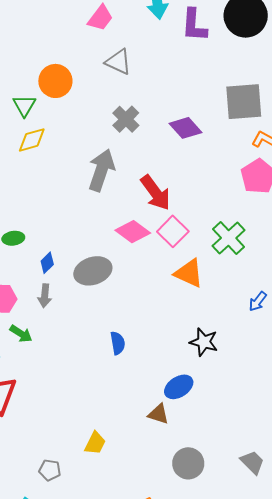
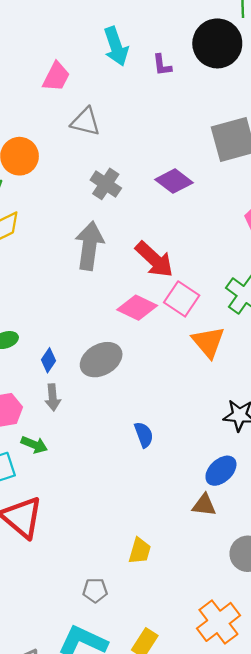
purple L-shape: (194, 25) -> (162, 65), size x0.6
orange triangle: (189, 273) -> (208, 342), turned 36

